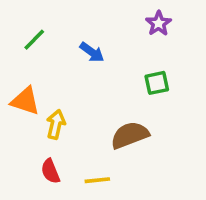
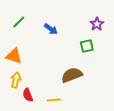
purple star: (159, 23) -> (97, 24), moved
yellow arrow: (56, 124) -> (16, 80), moved

